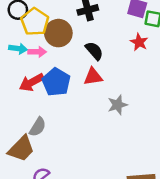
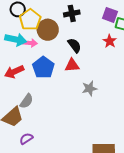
cyan arrow: (18, 49) -> (16, 39), size x1.5
red arrow: (32, 82) -> (14, 72), moved

